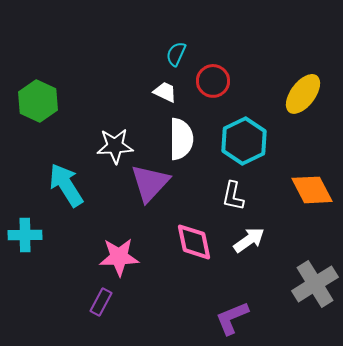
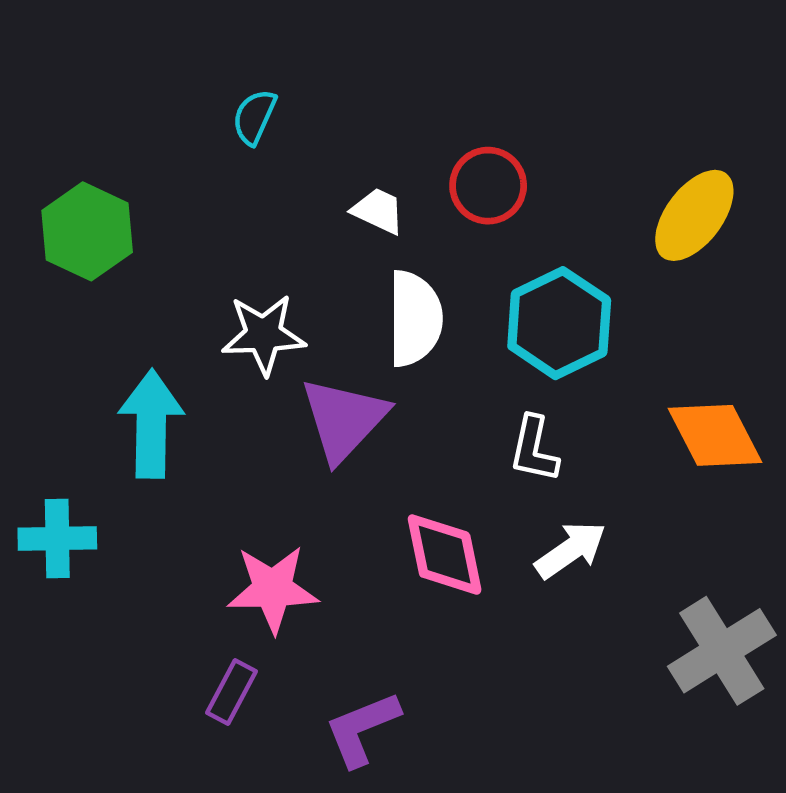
cyan semicircle: (176, 54) -> (254, 117), moved
cyan arrow: (66, 185) -> (151, 424), turned 33
purple L-shape: (232, 318) -> (362, 729), moved

